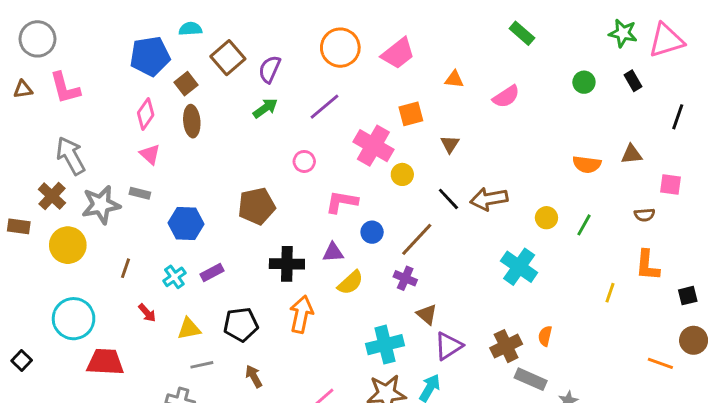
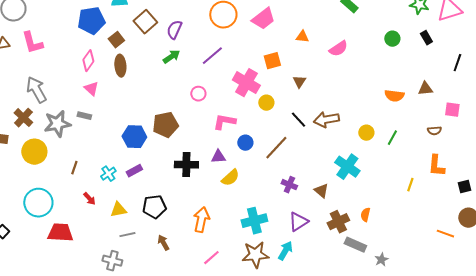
blue hexagon: (186, 223) -> (134, 137), moved
purple cross: (405, 278) -> (289, 185), moved
orange arrow: (301, 314) -> (201, 220), moved
brown triangle: (427, 314) -> (321, 191), moved

